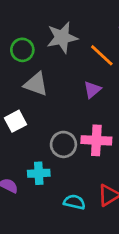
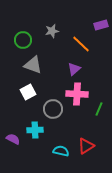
gray star: (62, 38) -> (52, 31), size x0.6
white square: (15, 121) -> (28, 92), moved
pink cross: (96, 140) -> (77, 94), moved

